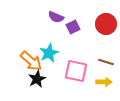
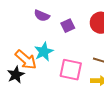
purple semicircle: (56, 17) -> (42, 16), moved
black star: (37, 79) -> (16, 75), moved

